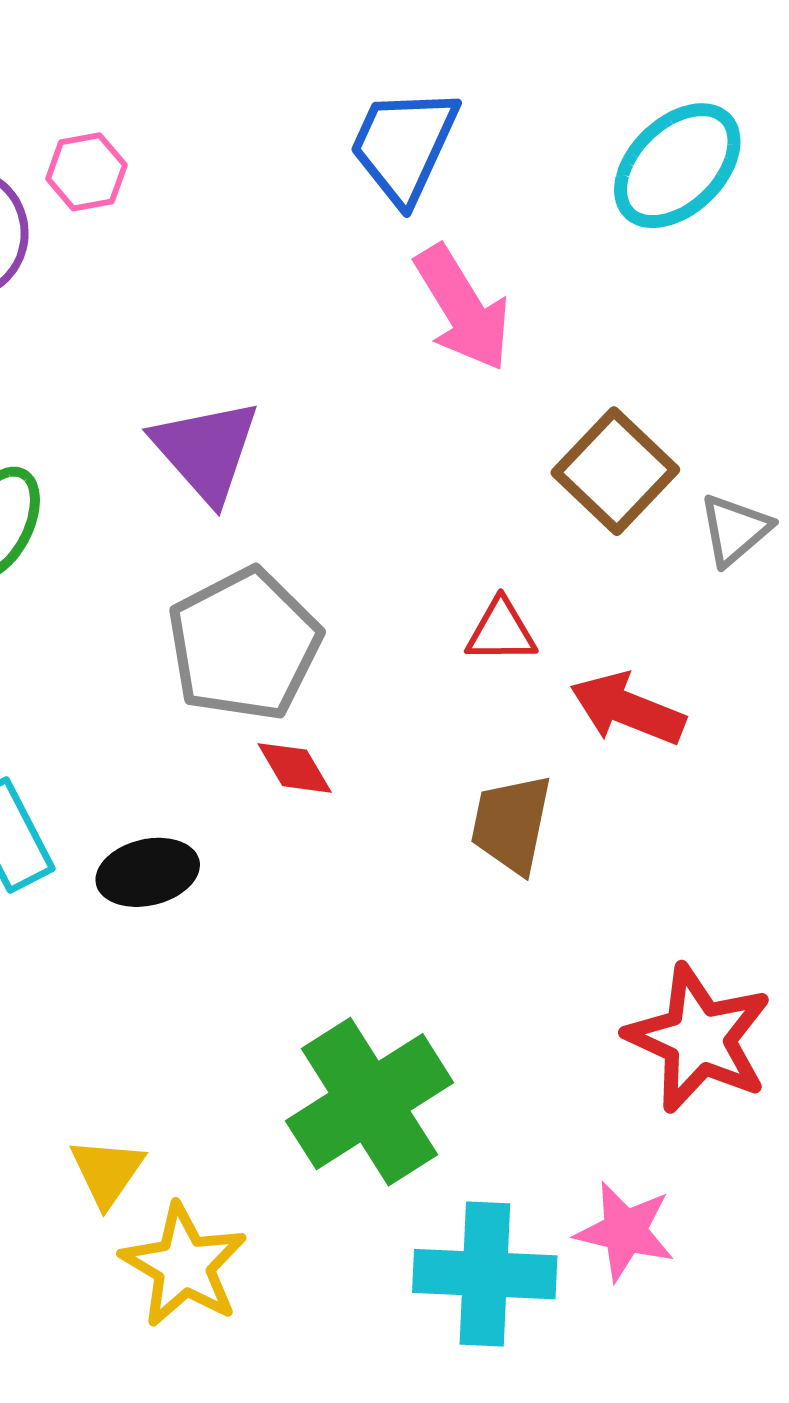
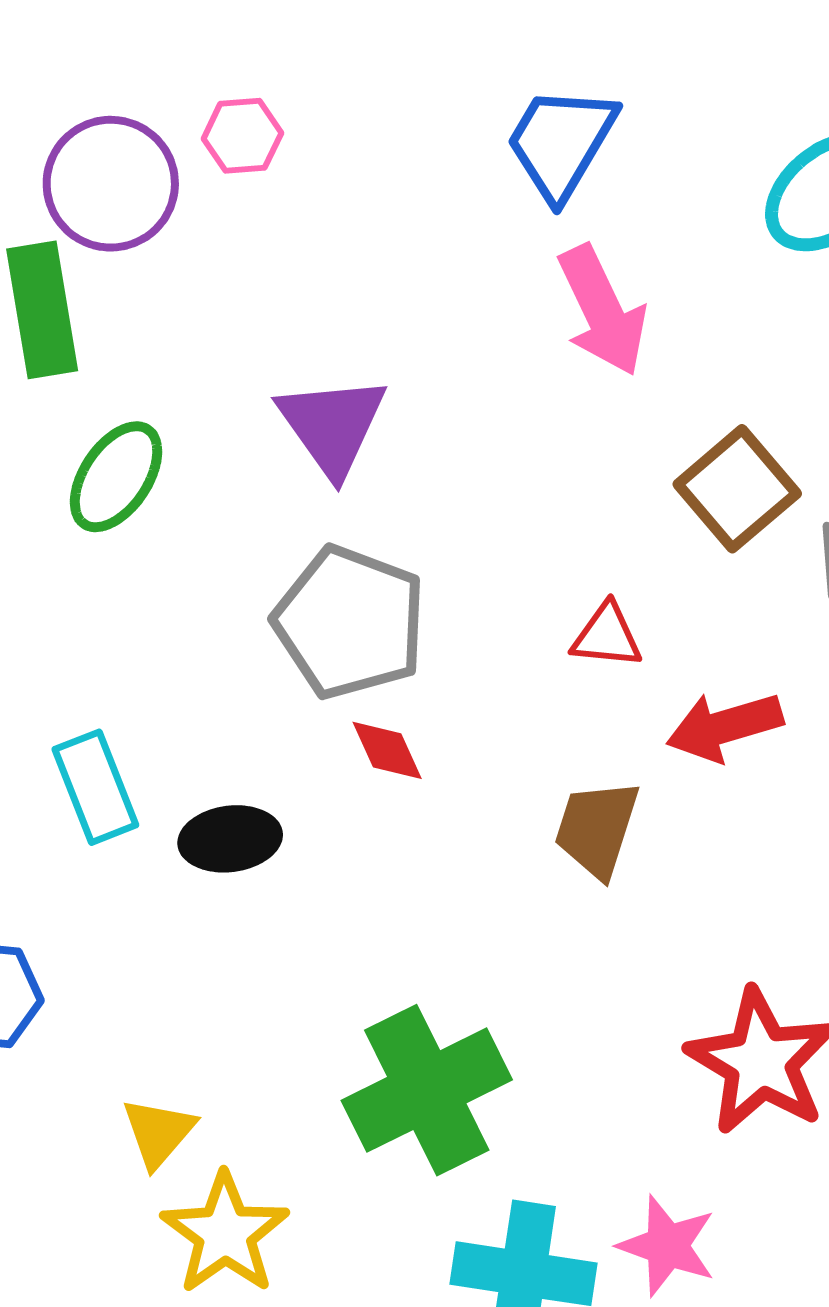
gray pentagon: (244, 644) -> (350, 622), turned -30
red arrow: (628, 709) -> (725, 727), turned -44

